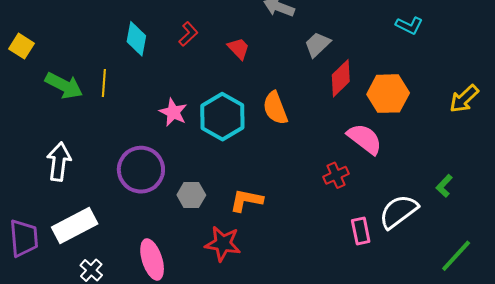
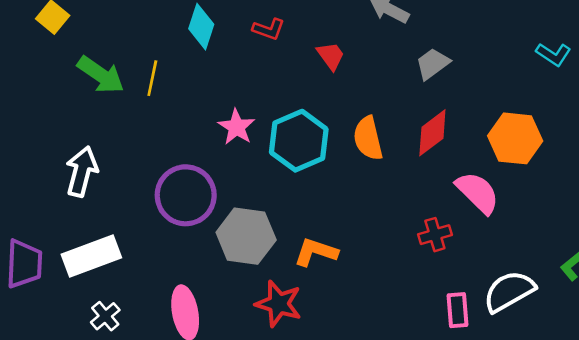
red L-shape: (188, 34) -> (269, 29), turned 55
red diamond: (341, 78) -> (432, 133), moved
gray hexagon: (191, 195) -> (246, 236), size x1.6

